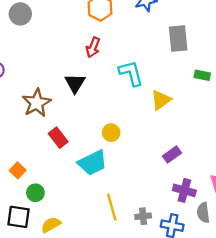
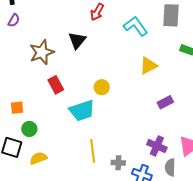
cyan L-shape: (131, 73) -> (136, 26), moved, turned -30
purple rectangle: (172, 155) -> (165, 102), moved
orange square: (18, 170) -> (17, 108), turned 32

